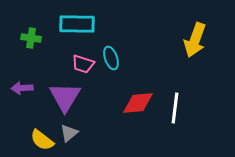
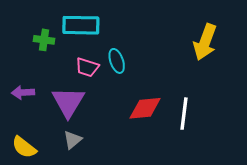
green cross: (31, 38) -> (44, 40), moved
yellow semicircle: (42, 140) -> (24, 147), moved

